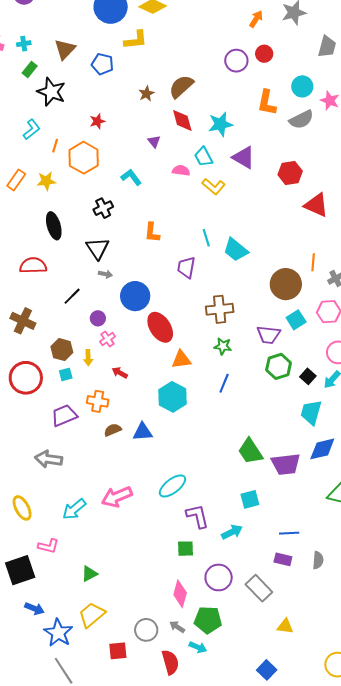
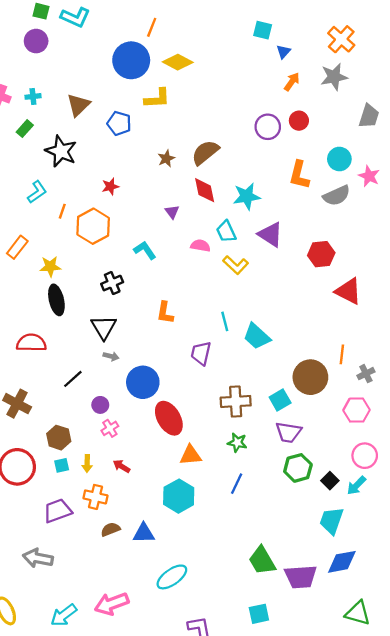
green rectangle: (30, 69) -> (25, 129), moved
yellow star: (46, 181) -> (50, 267), moved
cyan square: (296, 320) -> (280, 400), moved
yellow arrow: (88, 358) -> (87, 464), moved
cyan ellipse: (172, 486) -> (172, 577), moved

